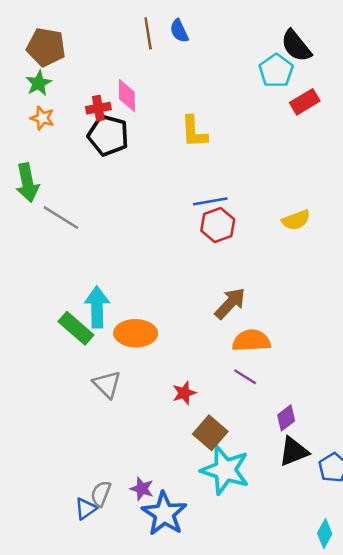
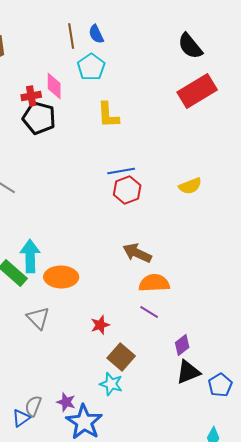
cyan pentagon: (276, 71) -> (91, 67), moved
red rectangle: (305, 102) -> (197, 91), size x1.6
brown arrow: (230, 303) -> (137, 253), turned -108
cyan star: (225, 470) -> (111, 384), moved, size x0.6

